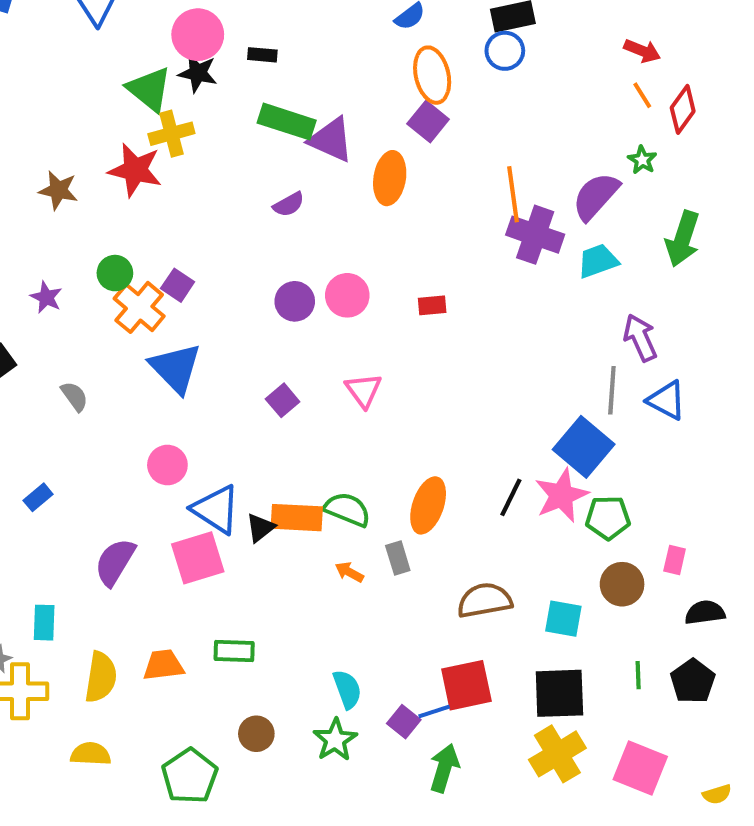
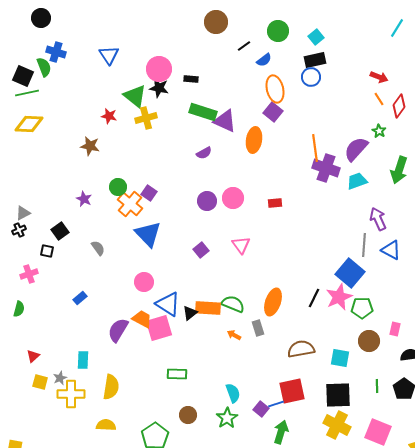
red star: (135, 170) -> (109, 116), moved, size x0.6
orange trapezoid: (163, 665) -> (142, 319), moved, turned 35
yellow cross: (557, 754) -> (337, 425), turned -32

